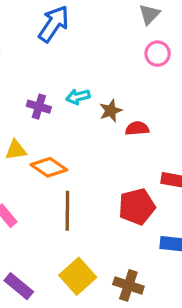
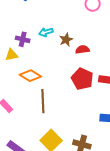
yellow triangle: (16, 150) -> (12, 55), moved
red pentagon: (137, 207) -> (82, 79), moved, turned -30

